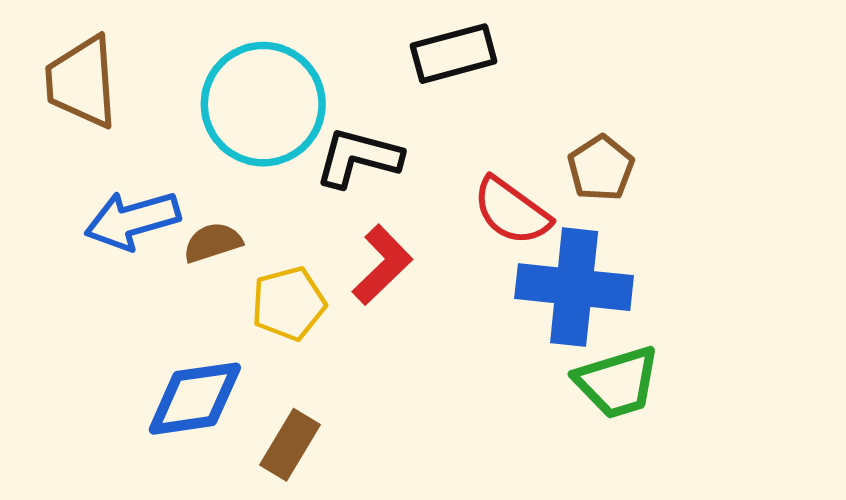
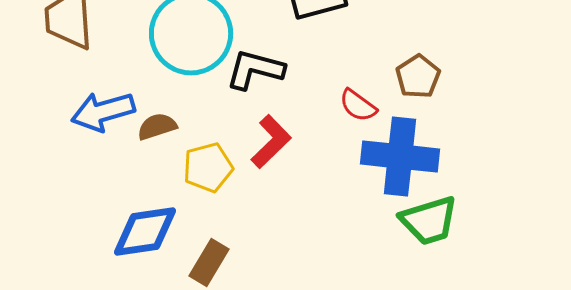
red semicircle: (512, 211) -> (358, 106), size x0.7

